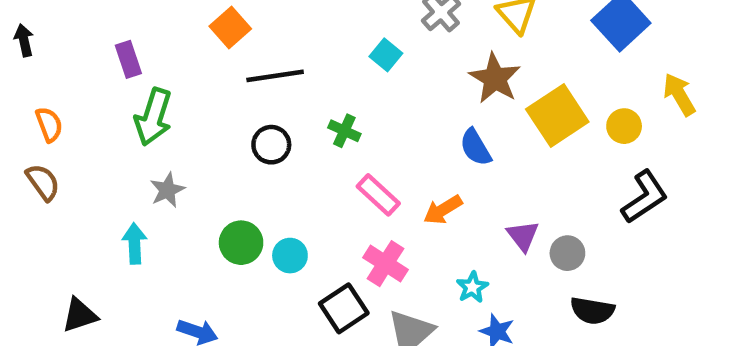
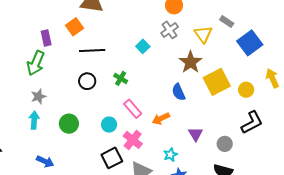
purple rectangle: (128, 59) -> (46, 38), moved
cyan arrow: (135, 244) -> (34, 120), moved
gray circle: (567, 253) -> (225, 144), moved
cyan circle: (290, 256) -> (109, 125), moved

